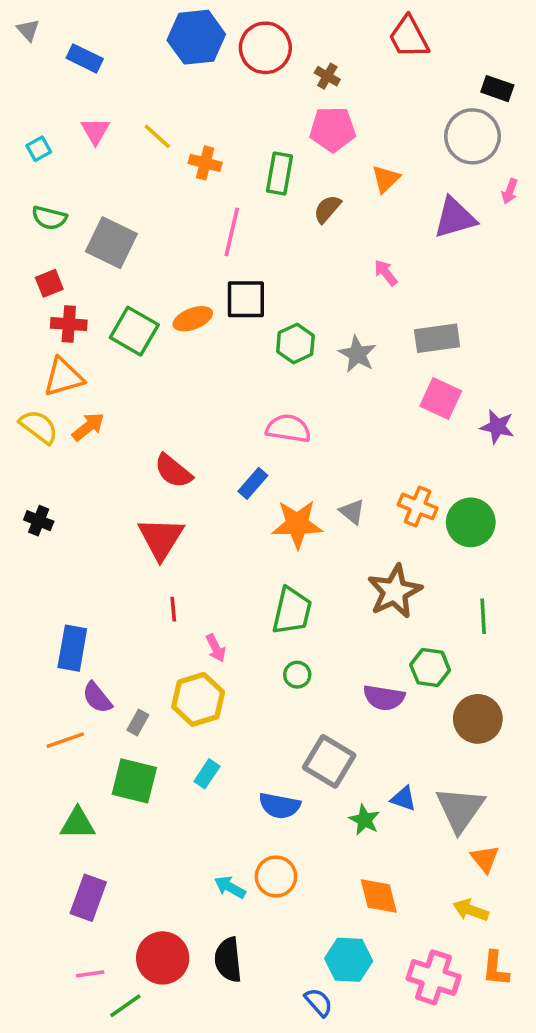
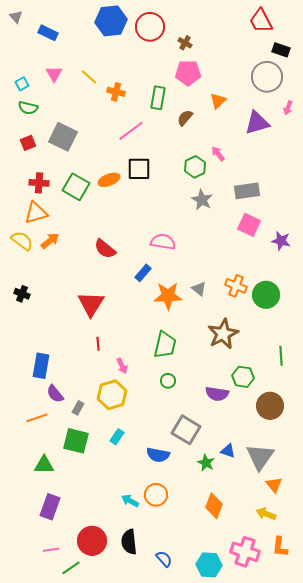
red trapezoid: (409, 37) -> (261, 21), moved
green semicircle: (49, 218) -> (28, 108), moved
pink line: (232, 232) -> (131, 131), turned 40
red square: (49, 283) -> (28, 143), moved
green hexagon: (295, 344) -> (195, 167), moved
red semicircle: (173, 471) -> (105, 249), moved
green line: (483, 616) -> (281, 356), moved
orange diamond: (379, 896) -> (214, 506), turned 35
cyan hexagon: (349, 960) -> (209, 565), moved
blue semicircle: (318, 1002) -> (164, 559), moved

